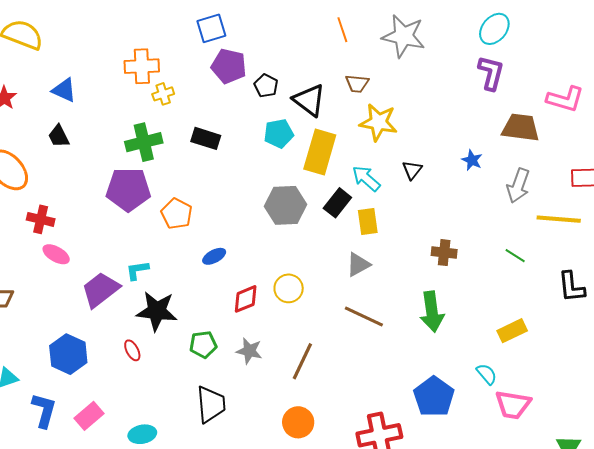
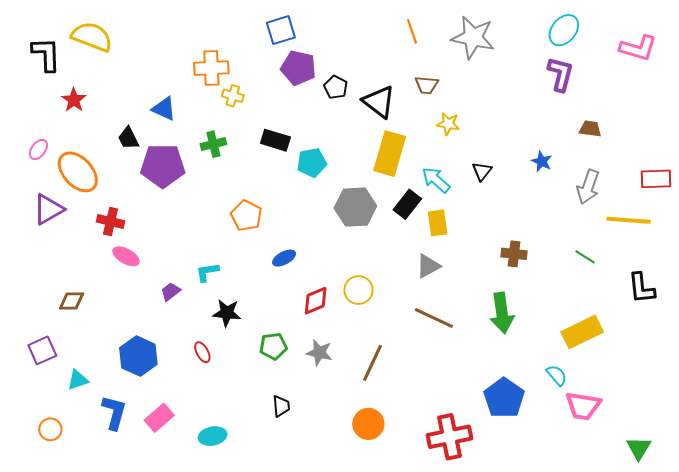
blue triangle: (64, 90) -> (164, 109), moved
yellow cross: (163, 94) -> (233, 96), turned 35
pink L-shape: (565, 99) -> (638, 48), moved
yellow star: (379, 122) -> (448, 124), size x0.6
brown trapezoid: (521, 128) -> (590, 129), size x0.6
cyan pentagon: (279, 134) -> (312, 163), moved
green cross: (144, 142) -> (213, 144), size x0.7
purple pentagon: (128, 189) -> (163, 166), moved
purple trapezoid: (101, 290) -> (171, 292), size x0.5
black star: (157, 311) -> (227, 313), size x0.7
yellow rectangle: (512, 331) -> (582, 332), size x1.4
black trapezoid: (211, 404) -> (281, 406), size x0.6

